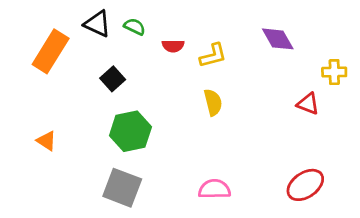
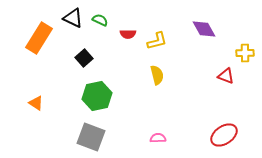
pink semicircle: (214, 189) -> (158, 138), size x0.7

